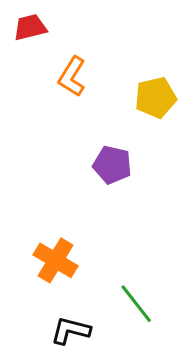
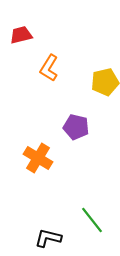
orange cross: (56, 260) -> (38, 158), moved

